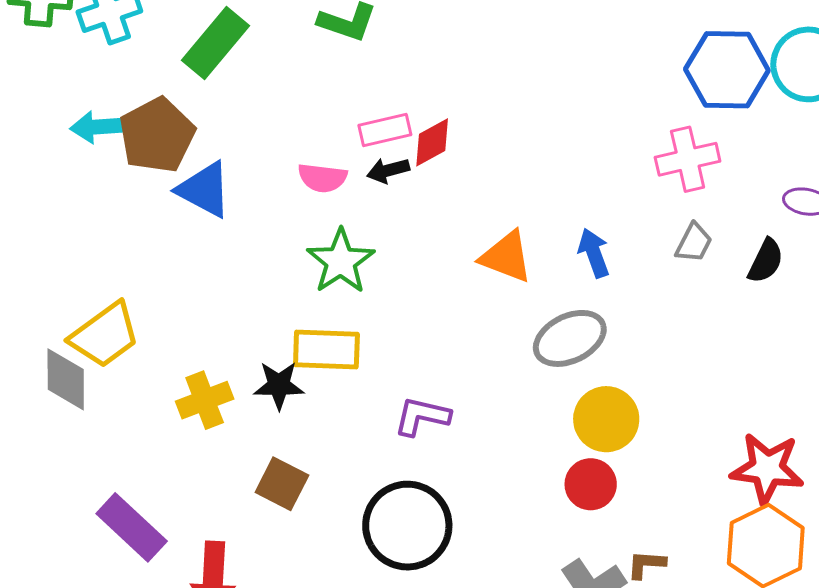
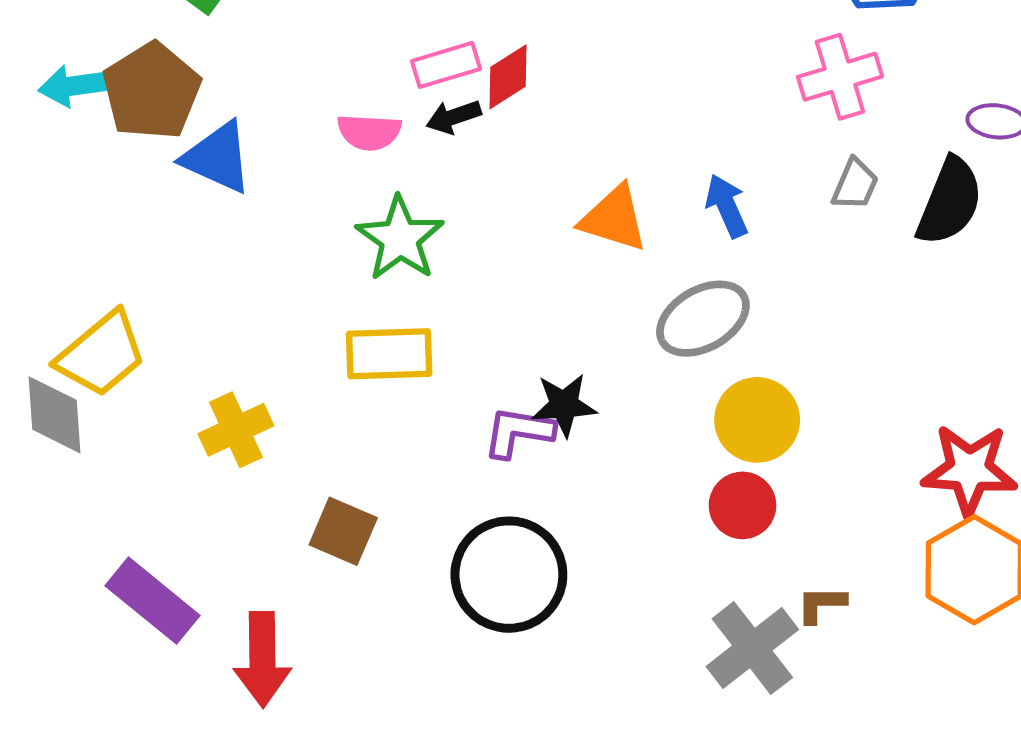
black semicircle: (766, 261) -> (950, 202), size x1.5
black star: (279, 385) -> (564, 405), moved

